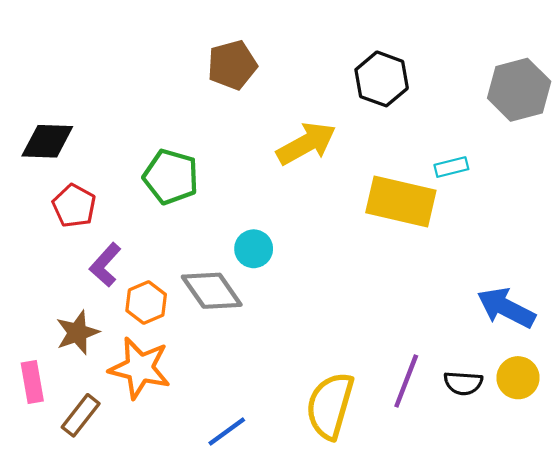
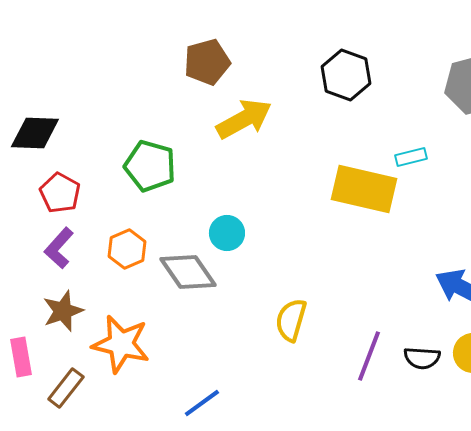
yellow arrow: (306, 143) -> (244, 119), moved
purple L-shape: (105, 265) -> (59, 248), moved
orange hexagon: (146, 302) -> (127, 249), moved
yellow semicircle: (330, 406) -> (291, 320), moved, size x0.7

